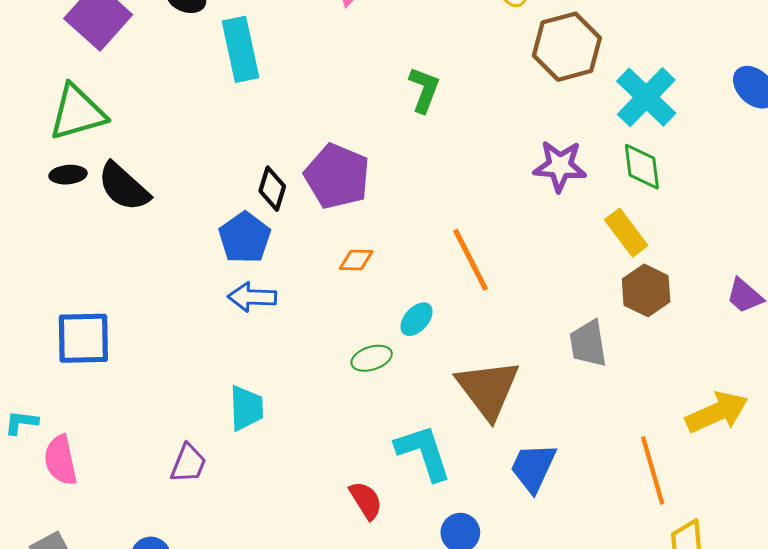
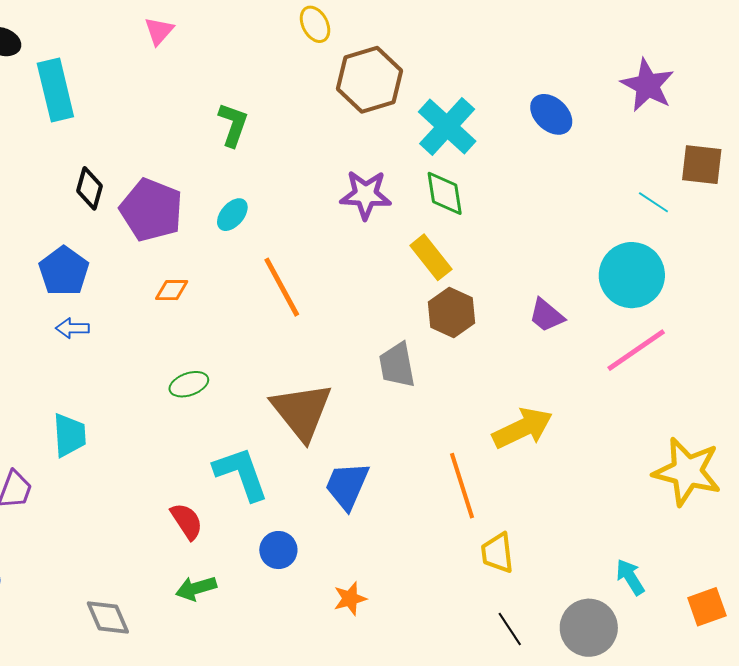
black diamond: (272, 189) -> (90, 188), moved
blue arrow: (252, 297) -> (72, 328), size x0.7
cyan ellipse: (417, 319) -> (232, 215), moved

